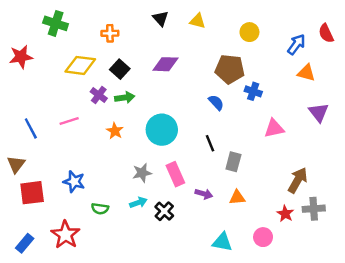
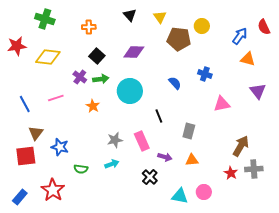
yellow triangle: (198, 21) -> (160, 17), turned 40
yellow diamond: (80, 65) -> (48, 57), moved
brown pentagon: (230, 69) -> (179, 39), moved
cyan circle: (162, 130) -> (130, 91), moved
black line: (210, 143) -> (159, 116), moved
brown triangle: (16, 164) -> (36, 133), moved
black cross: (164, 211) -> (150, 177), moved
pink circle: (263, 237) -> (204, 192), moved

